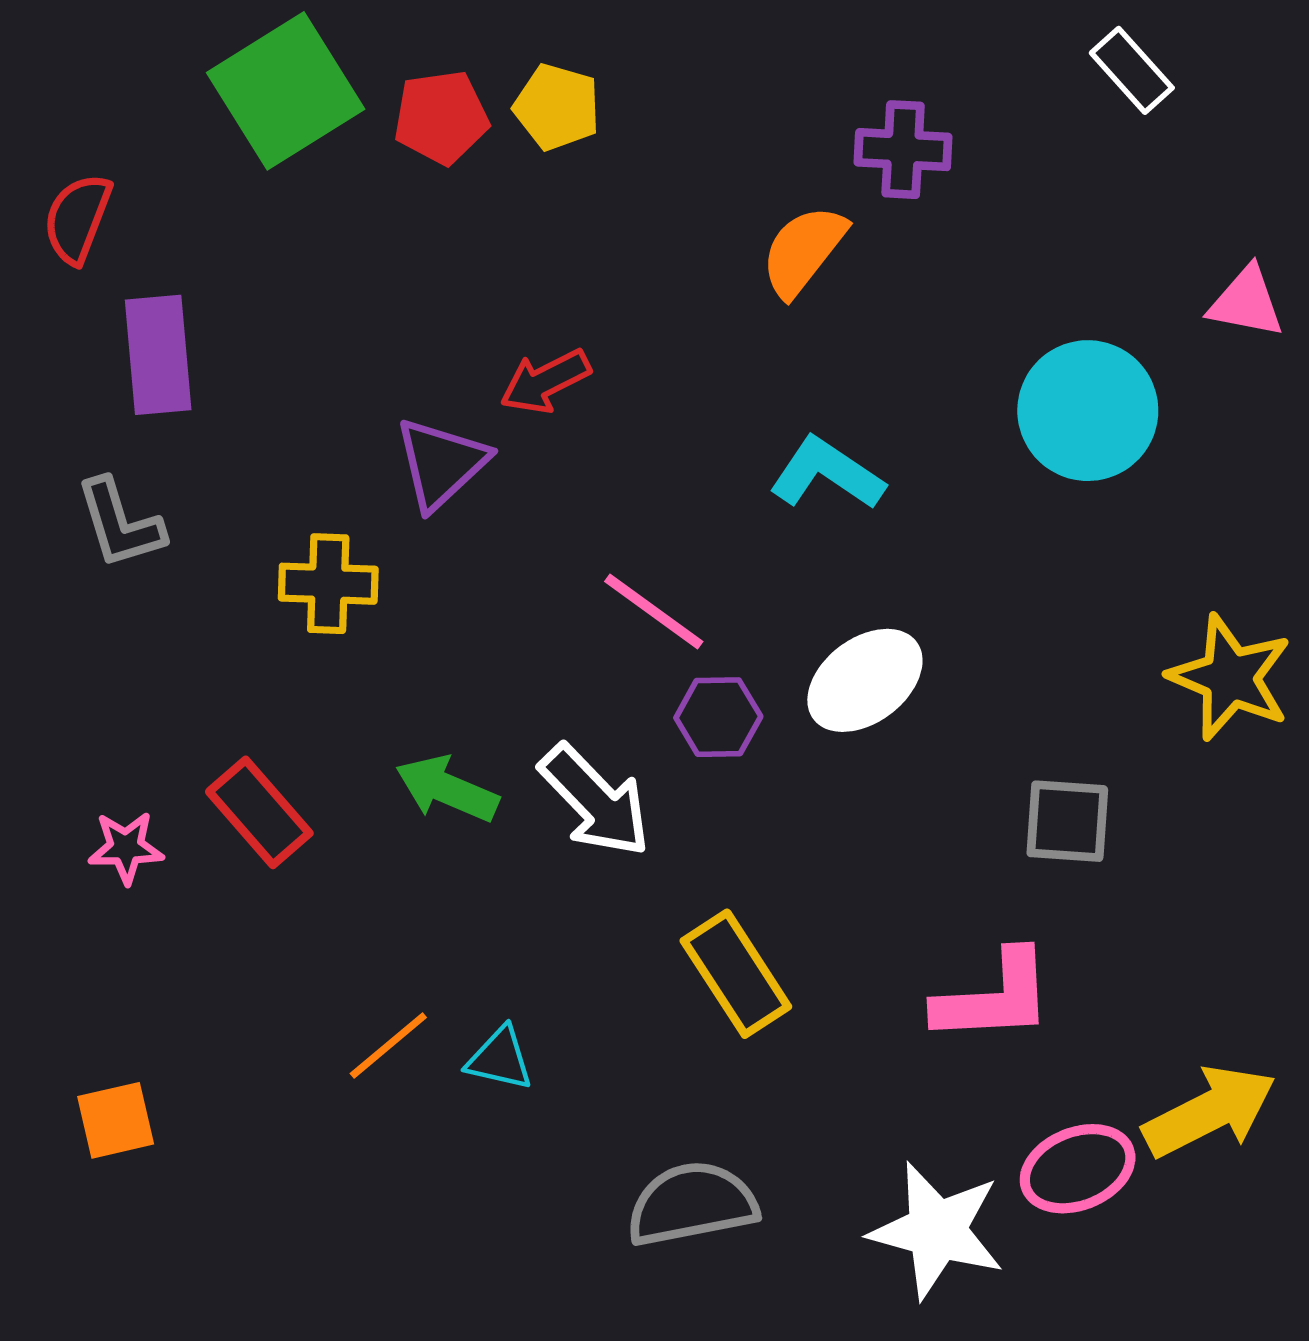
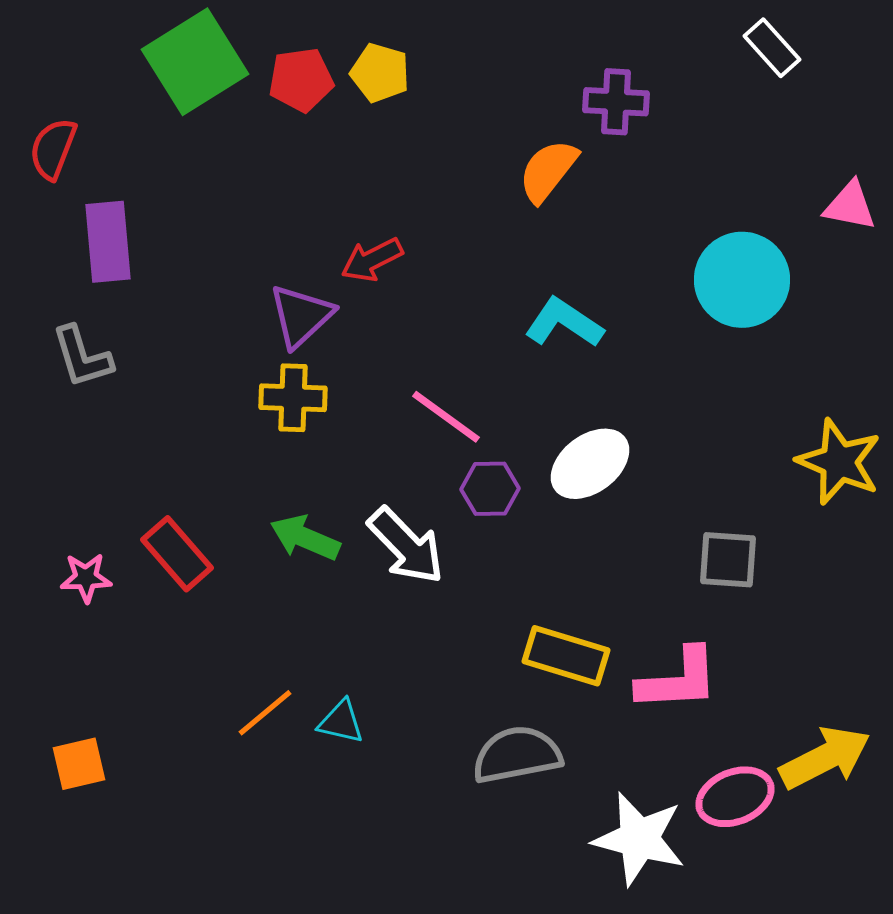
yellow cross: (328, 584) -> (293, 398), moved
yellow rectangle: (736, 974) -> (566, 656), moved, turned -40
gray semicircle: (692, 1204) -> (517, 755), moved

